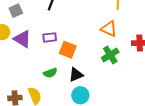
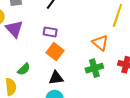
purple rectangle: (50, 37) -> (50, 32), moved
green semicircle: (50, 73) -> (24, 69), moved, turned -40

